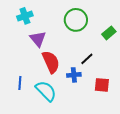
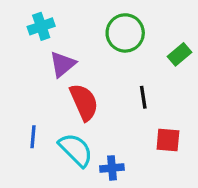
purple triangle: (38, 39) -> (63, 64), turned 30
black line: (87, 59) -> (143, 97), turned -56
blue cross: (74, 75) -> (112, 168), moved

